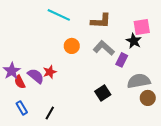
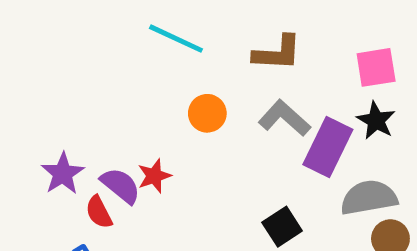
black star: (134, 41) -> (376, 121), moved
purple rectangle: (122, 60) -> (328, 147), size x1.6
red semicircle: (20, 82) -> (99, 212), moved

